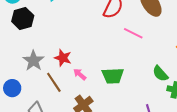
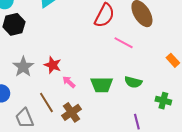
green semicircle: (160, 74) -> (133, 82), moved, turned -36
brown line: (54, 82) -> (46, 103), moved

